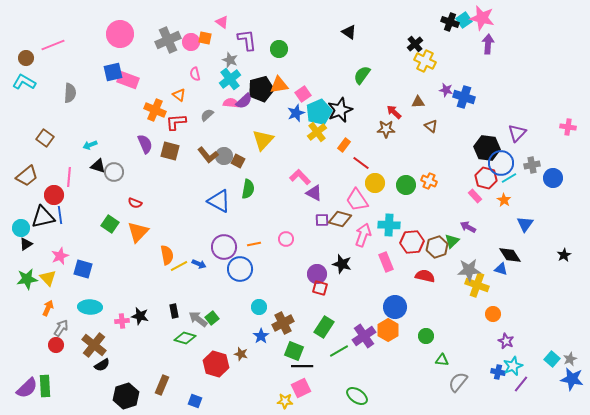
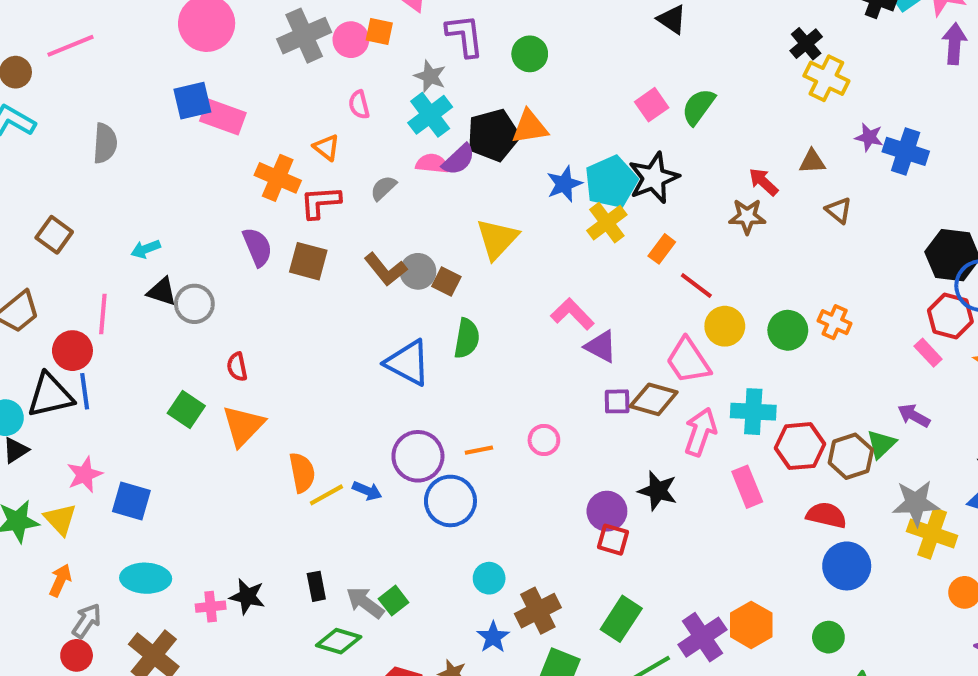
pink square: (303, 94) -> (652, 105), moved
red semicircle: (135, 203) -> (237, 367), turned 56
blue circle: (395, 307) -> (847, 566), moved

